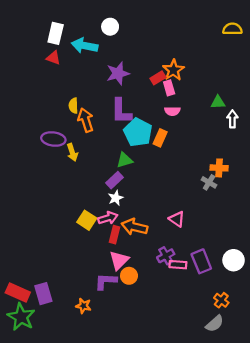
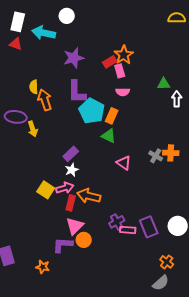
green triangle: (125, 160) -> (109, 136), moved, turned 42
orange cross: (219, 168) -> (171, 153), moved
pink triangle: (177, 219) -> (124, 163), moved

